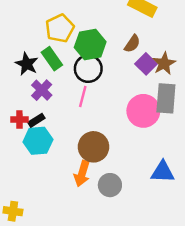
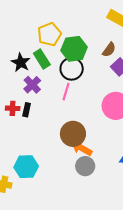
black rectangle: (36, 120) -> (27, 110), turned -48
cyan hexagon: (38, 141) -> (26, 167), moved
orange arrow: (82, 174) -> (82, 148), moved, turned 100

